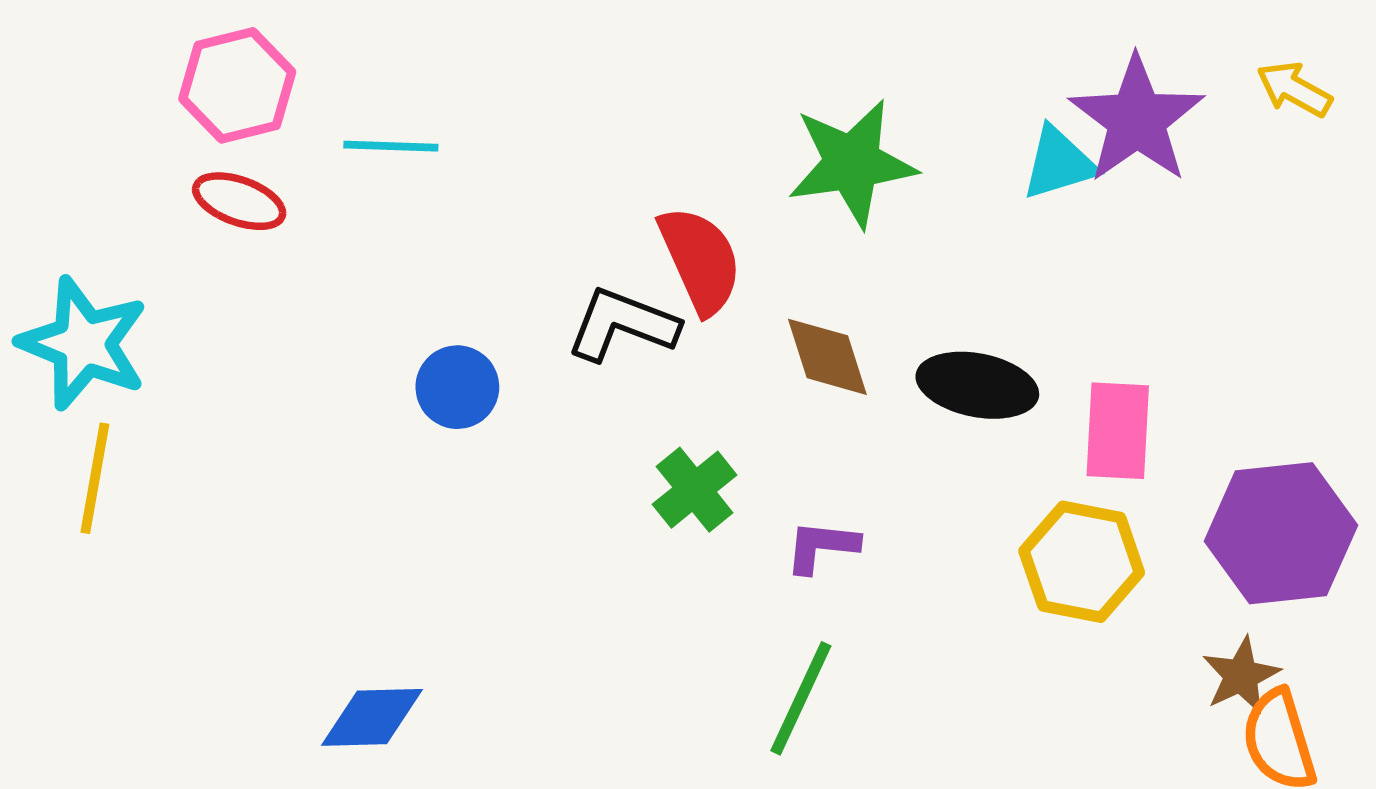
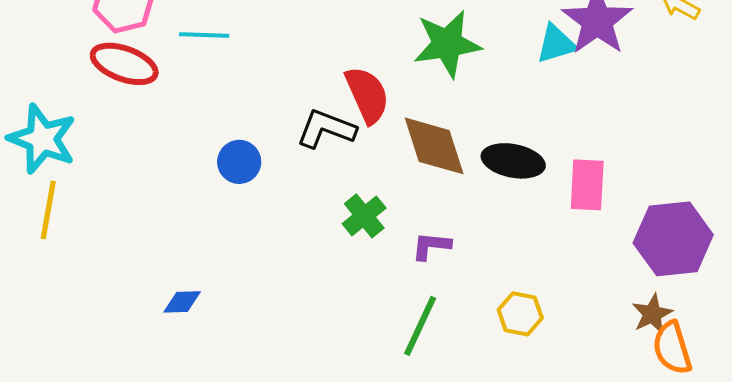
red ellipse: (239, 201) -> (124, 64), size x1.4
brown diamond: (827, 357) -> (434, 146), size x1.4
yellow hexagon: (1082, 562) -> (520, 314), moved, size x0.7
blue diamond: (372, 717) -> (182, 302), moved, size x0.7

